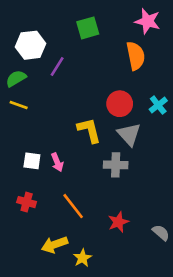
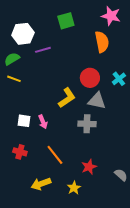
purple line: (57, 66) -> (43, 50), turned 42
yellow L-shape: (89, 130) -> (67, 98), turned 70
gray triangle: (129, 134) -> (97, 101), turned -36
yellow star: (82, 258) -> (74, 188), moved

